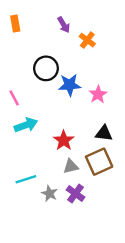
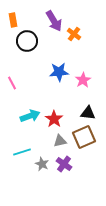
purple arrow: (64, 25) -> (54, 21), size x1.5
black circle: (46, 68) -> (27, 41), moved
cyan arrow: (26, 125) -> (30, 116), moved

